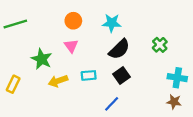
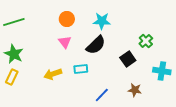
black semicircle: (119, 49) -> (96, 45), moved
green star: (42, 59) -> (14, 54), moved
black square: (121, 75) -> (128, 59), moved
brown star: (174, 102) -> (135, 90), moved

